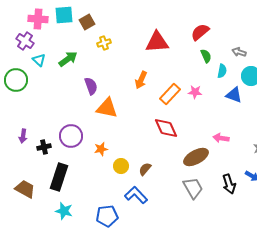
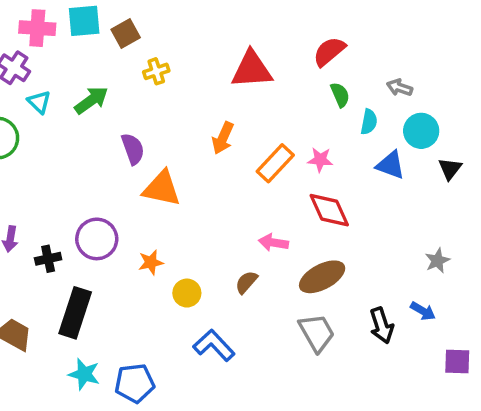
red diamond: (166, 128) -> (329, 210), moved
pink arrow: (221, 138) -> (273, 243), moved
brown semicircle: (145, 169) -> (246, 282), moved
blue pentagon: (107, 216) -> (135, 383), moved

